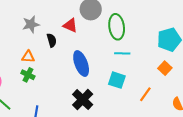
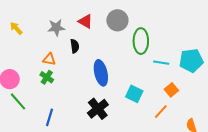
red triangle: (70, 25) -> (85, 21), moved
cyan line: (122, 53) -> (161, 63), moved
orange square: (165, 68) -> (171, 90), moved

